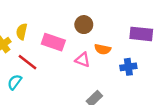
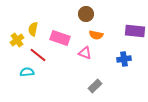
brown circle: (84, 25) -> (86, 14), moved
orange semicircle: (103, 49) -> (96, 35), moved
cyan semicircle: (15, 82) -> (27, 72), turned 48

